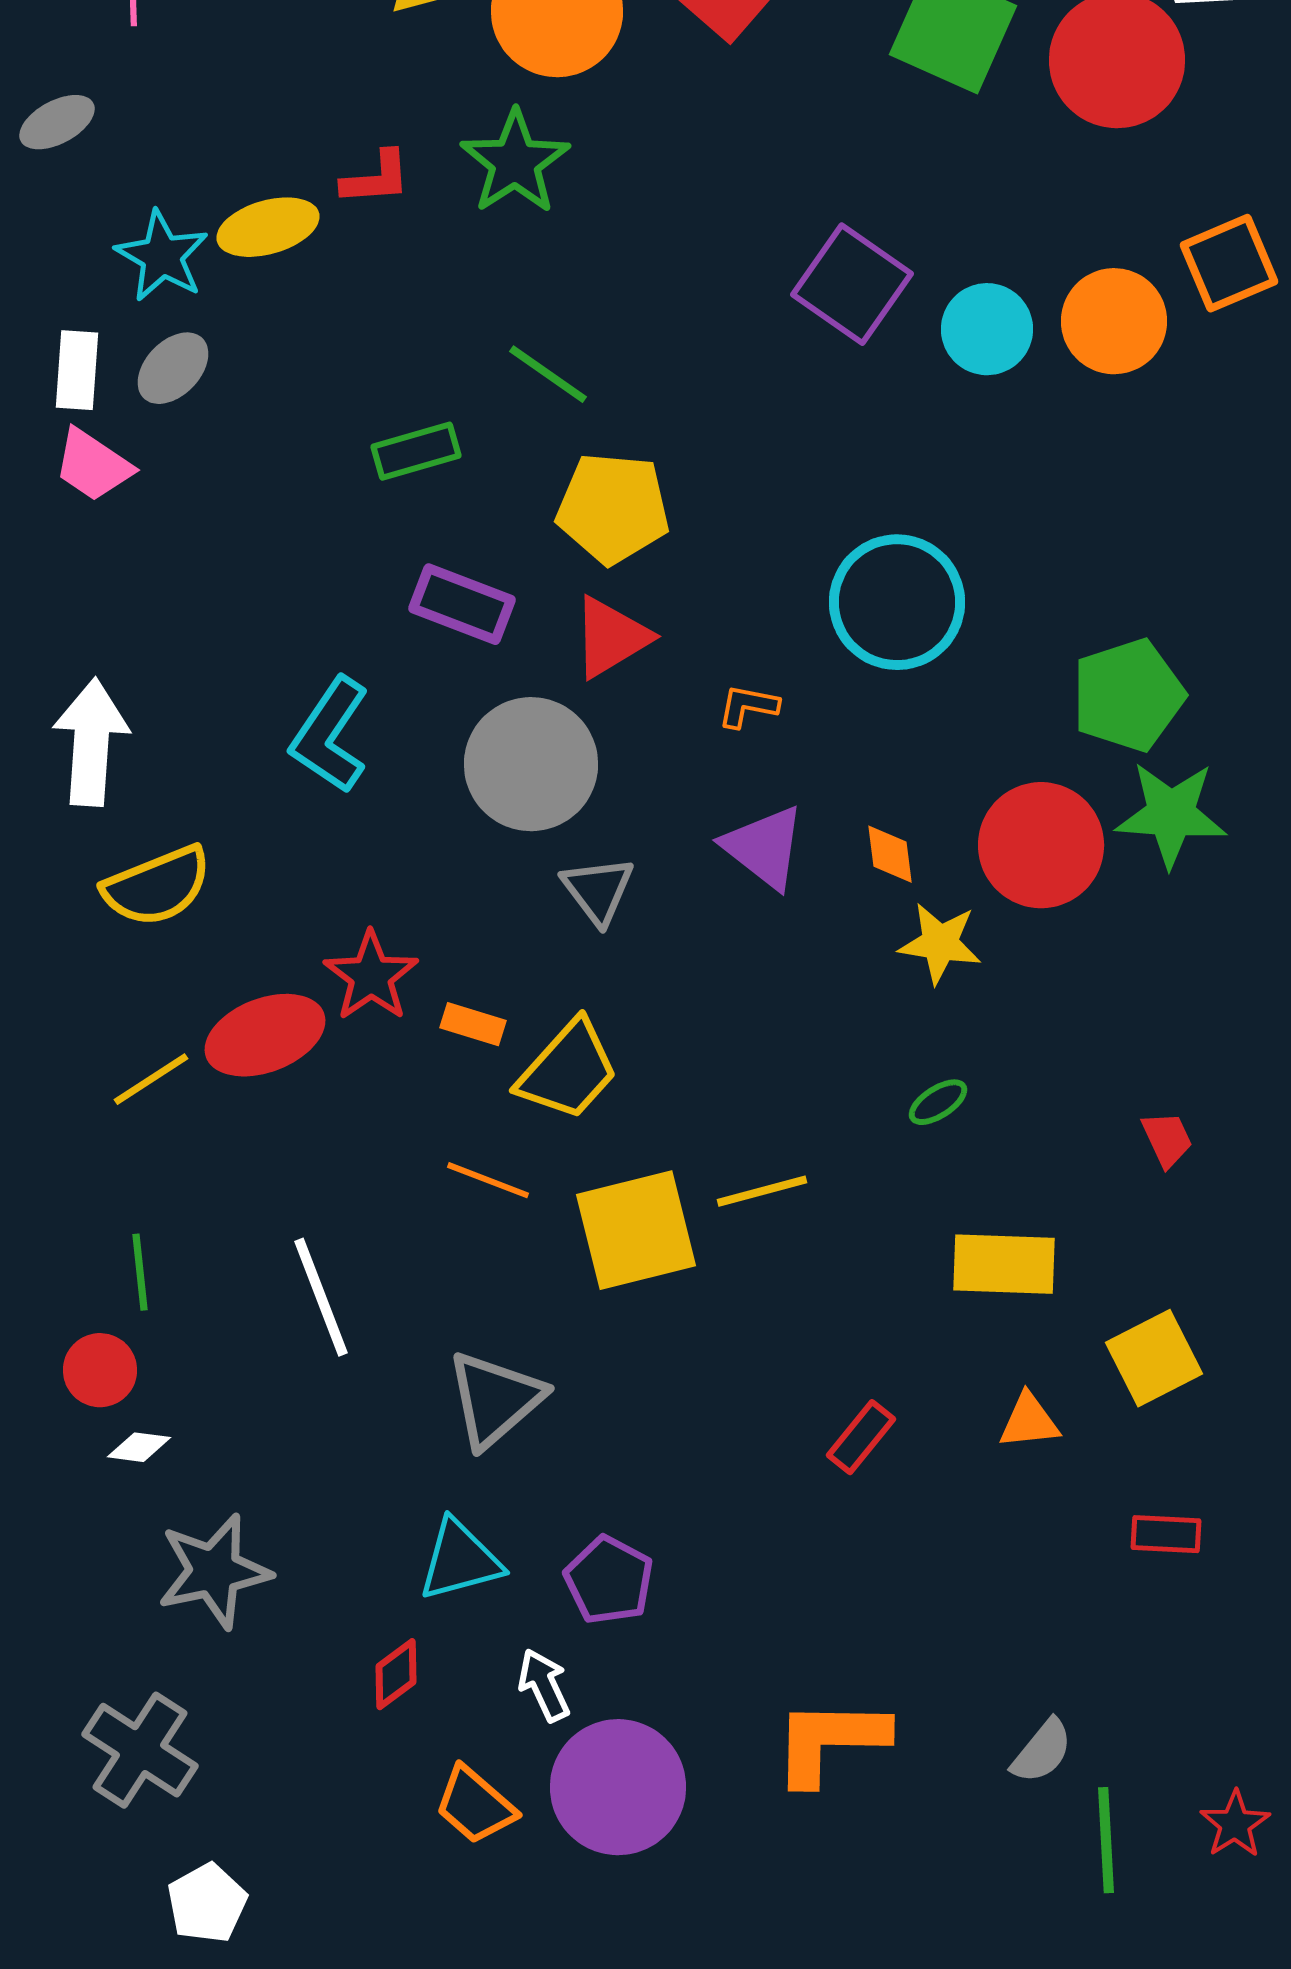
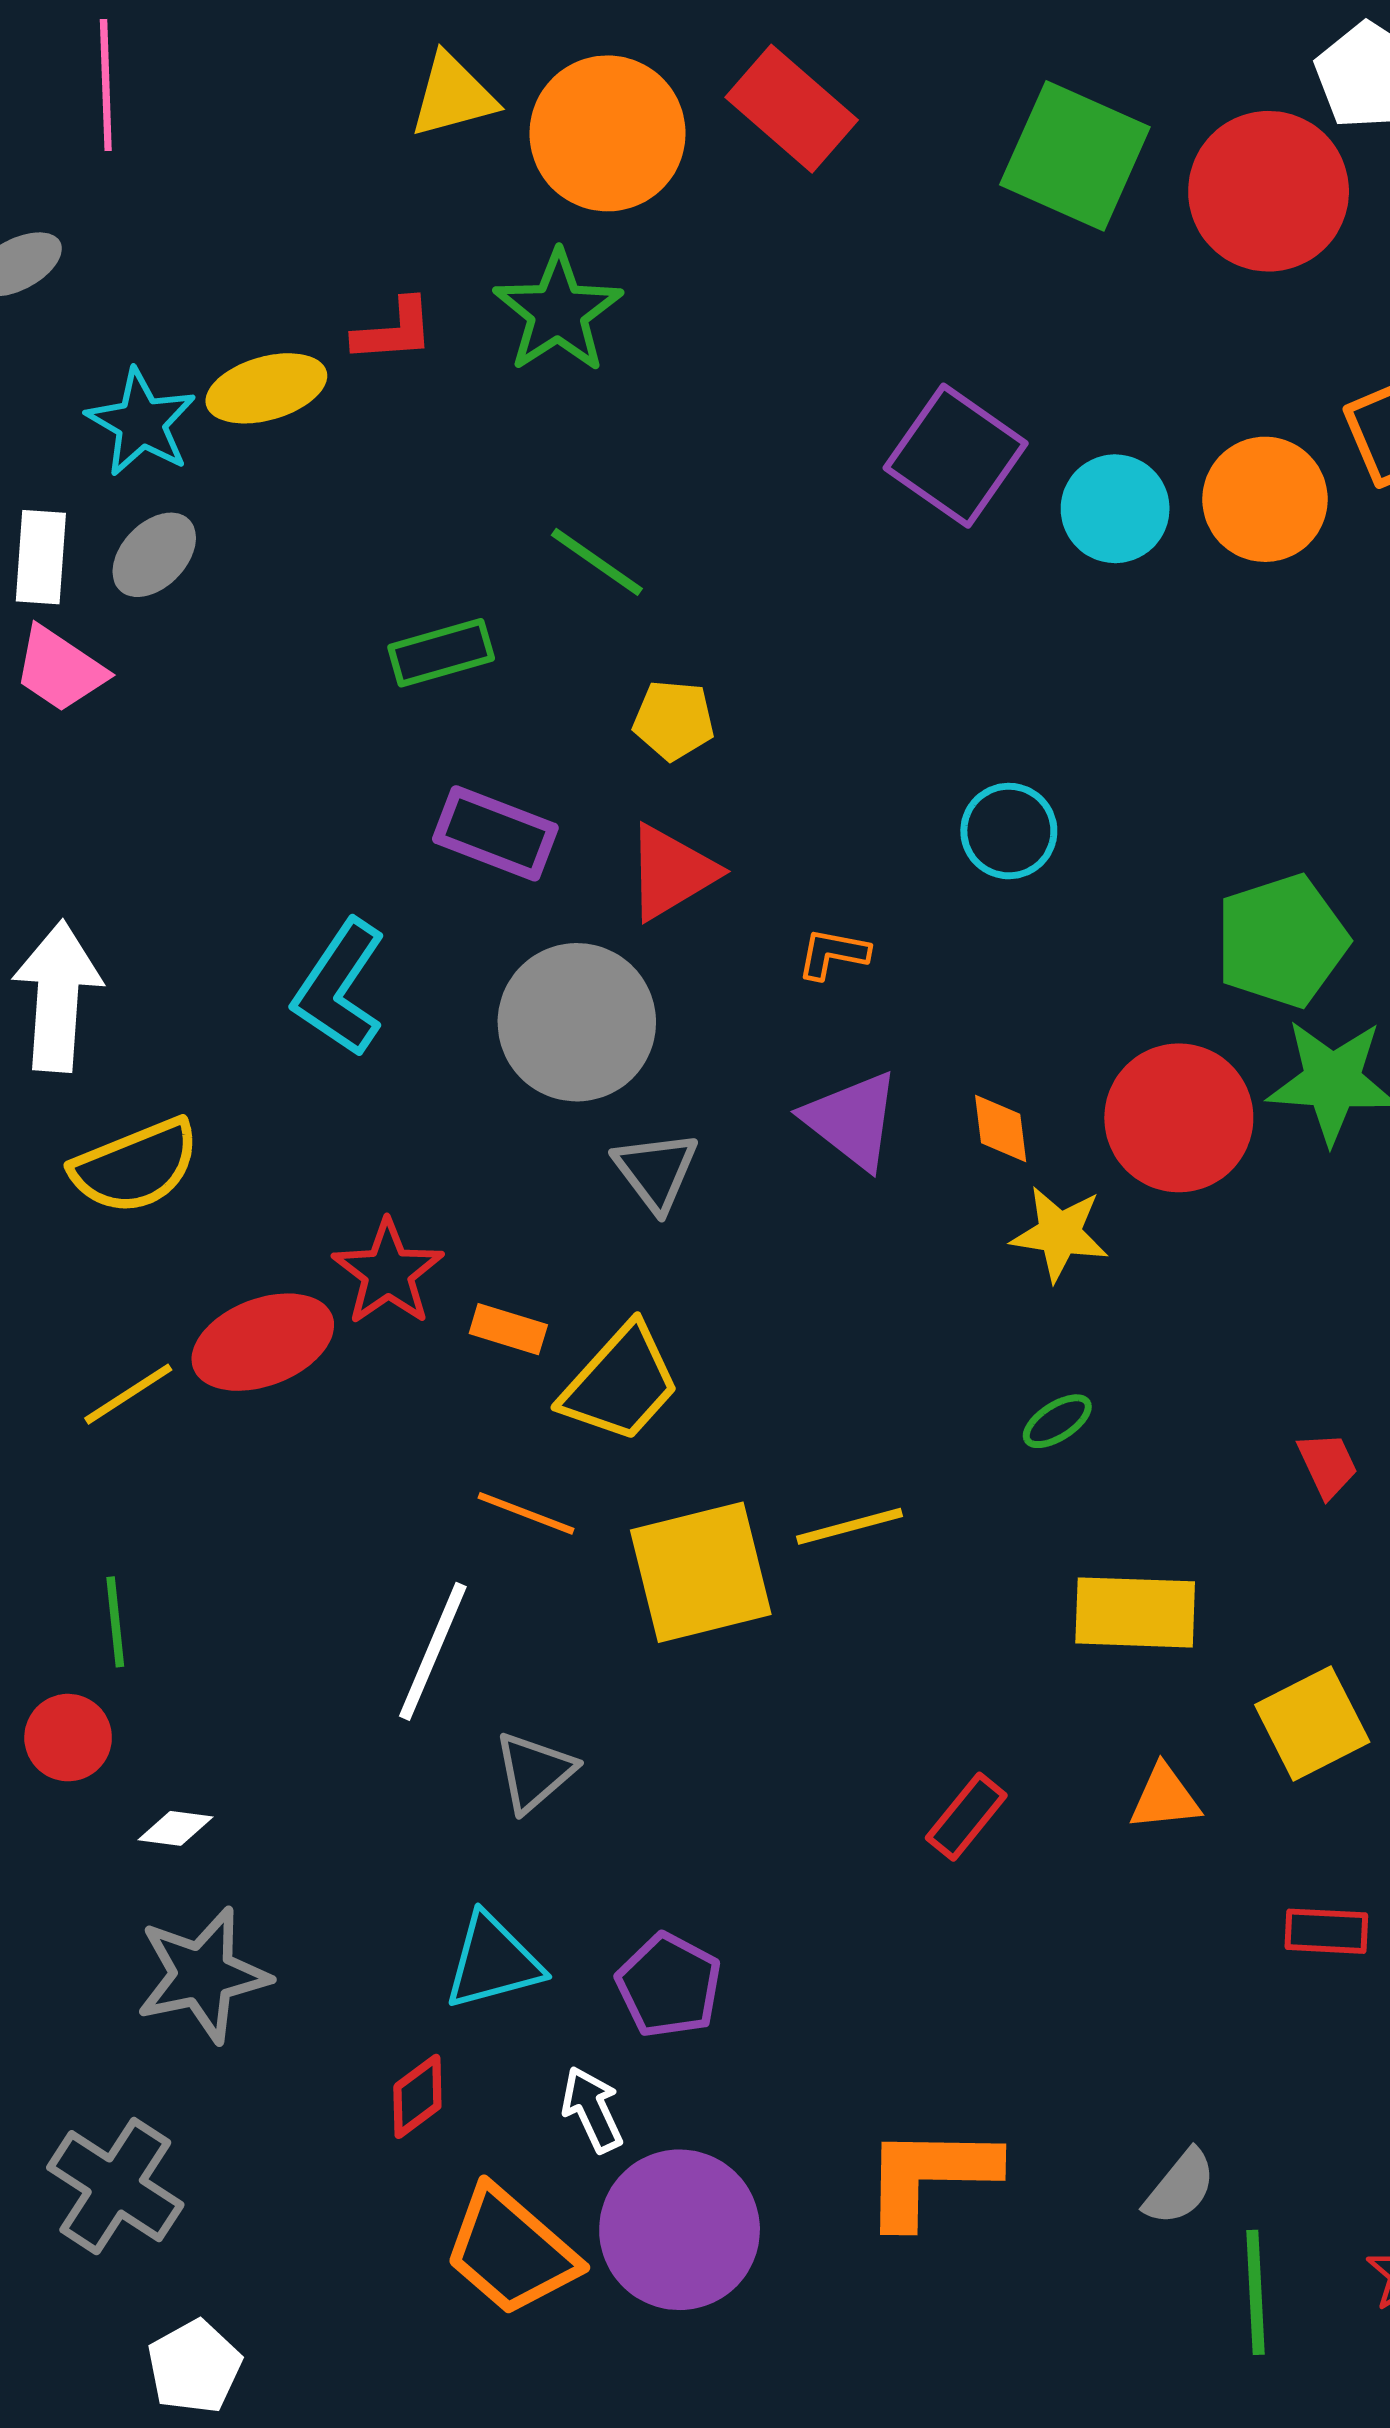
yellow pentagon: (613, 508) -> (674, 720), size x0.6
cyan circle: (897, 602) -> (1009, 831), size x0.6
white line: (321, 1297) -> (433, 1651), moved, turned 44
gray triangle: (495, 1399) -> (534, 1772), size x0.7
white diamond: (139, 1447) -> (175, 1828), moved
orange trapezoid: (475, 1805) -> (511, 2251), size x1.4

